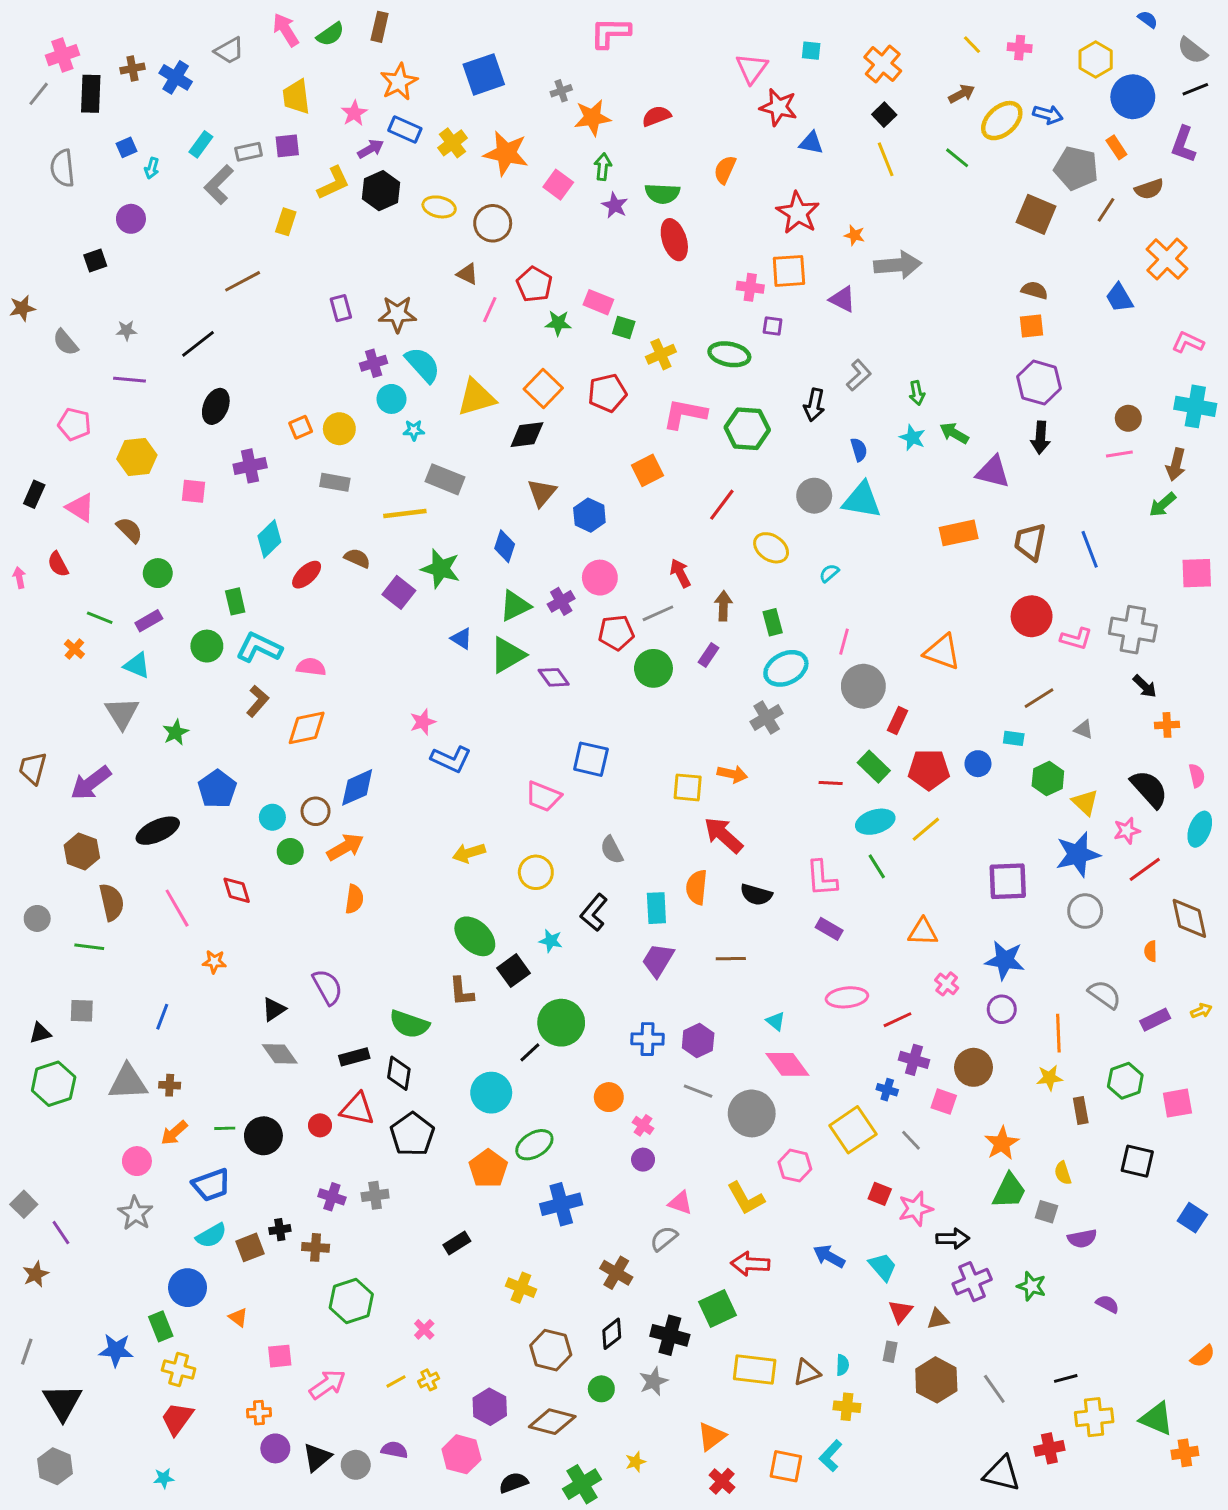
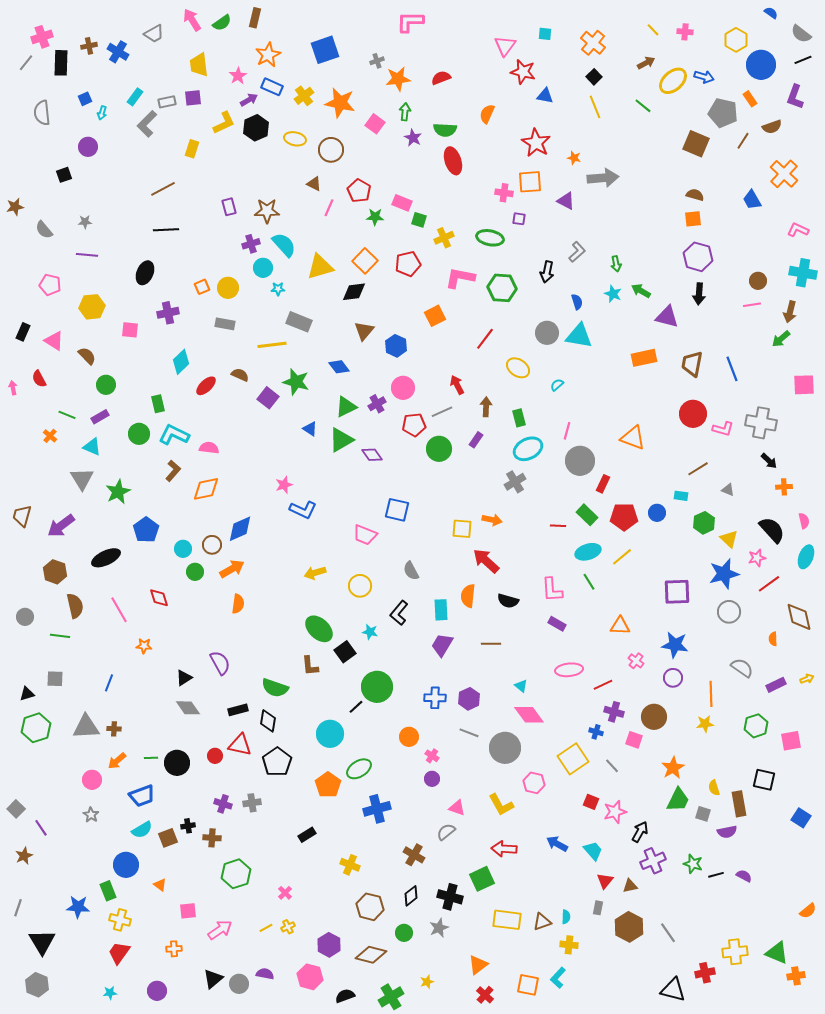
black line: (198, 344) -> (166, 230), moved, turned 35
blue diamond: (505, 546) -> (339, 367), turned -55
green star: (176, 732) -> (118, 492), size x1.4
brown rectangle: (1081, 1110) -> (739, 804), moved, size x1.4
gray star: (135, 1213) -> (91, 815), size x0.7
black arrow: (953, 1239) -> (640, 832), turned -60
black line: (1066, 1378) -> (716, 875), moved
purple circle: (275, 1448) -> (157, 991), moved

